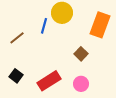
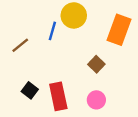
black square: (16, 76) -> (30, 90), moved
red rectangle: (49, 81) -> (58, 96), turned -70

